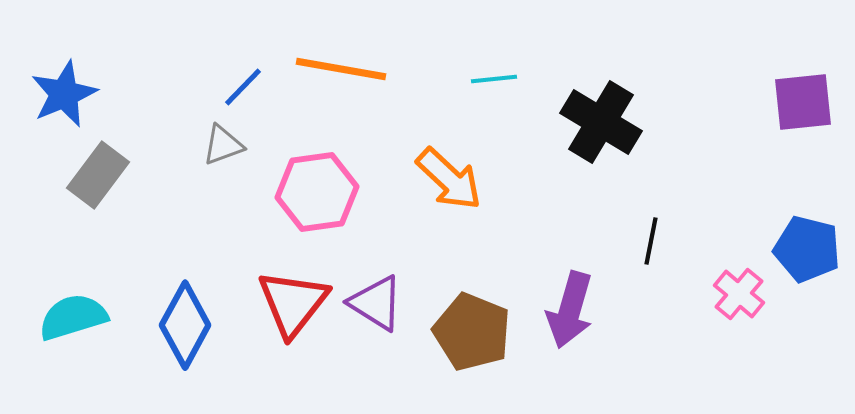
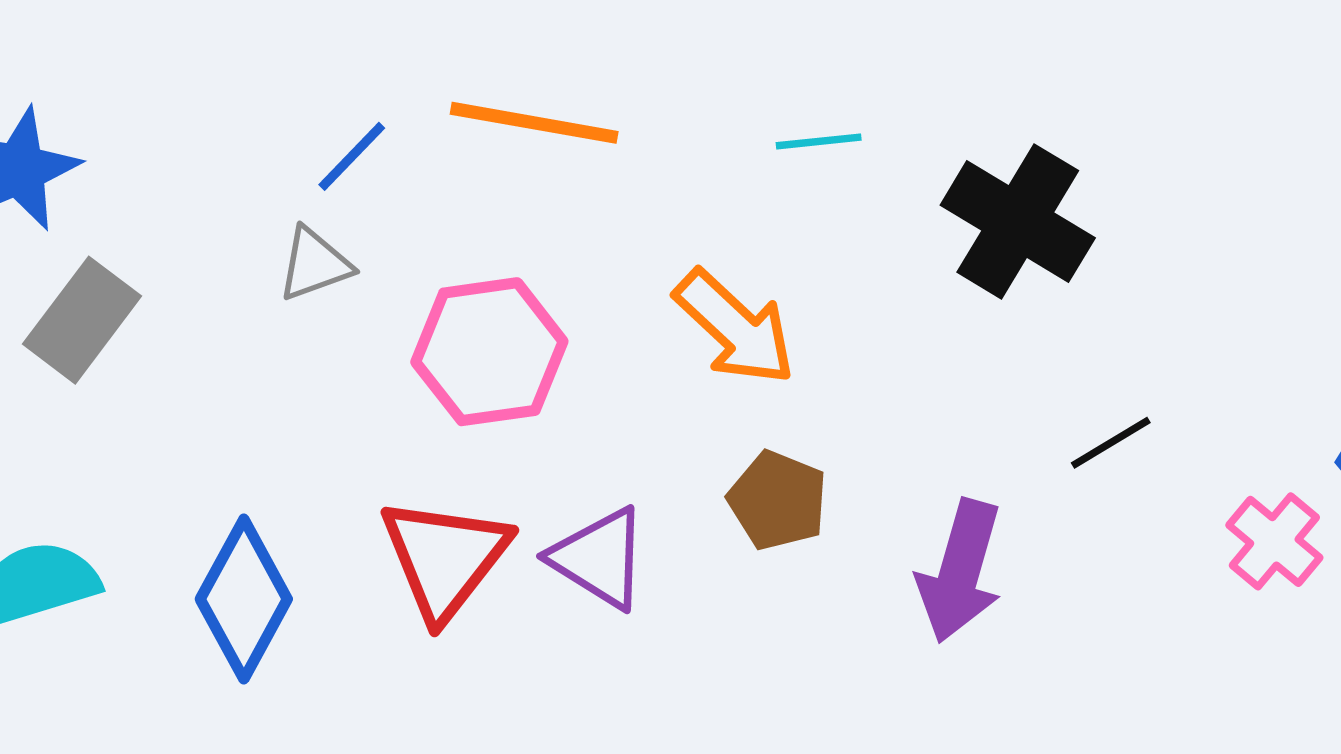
black line: (651, 241) -> (1111, 443), turned 48
brown pentagon: (472, 332) -> (778, 500), moved, size x0.7

